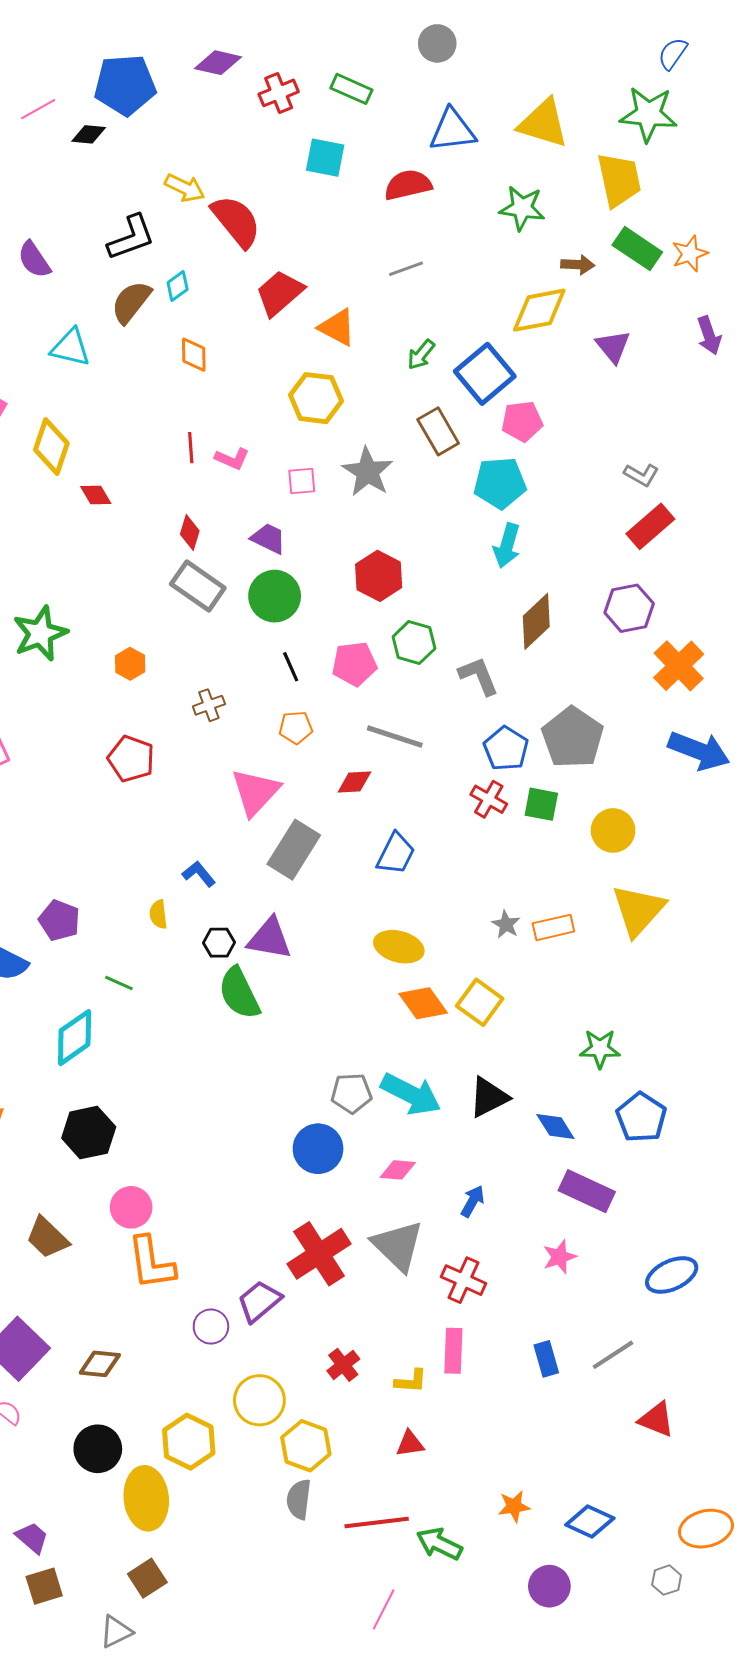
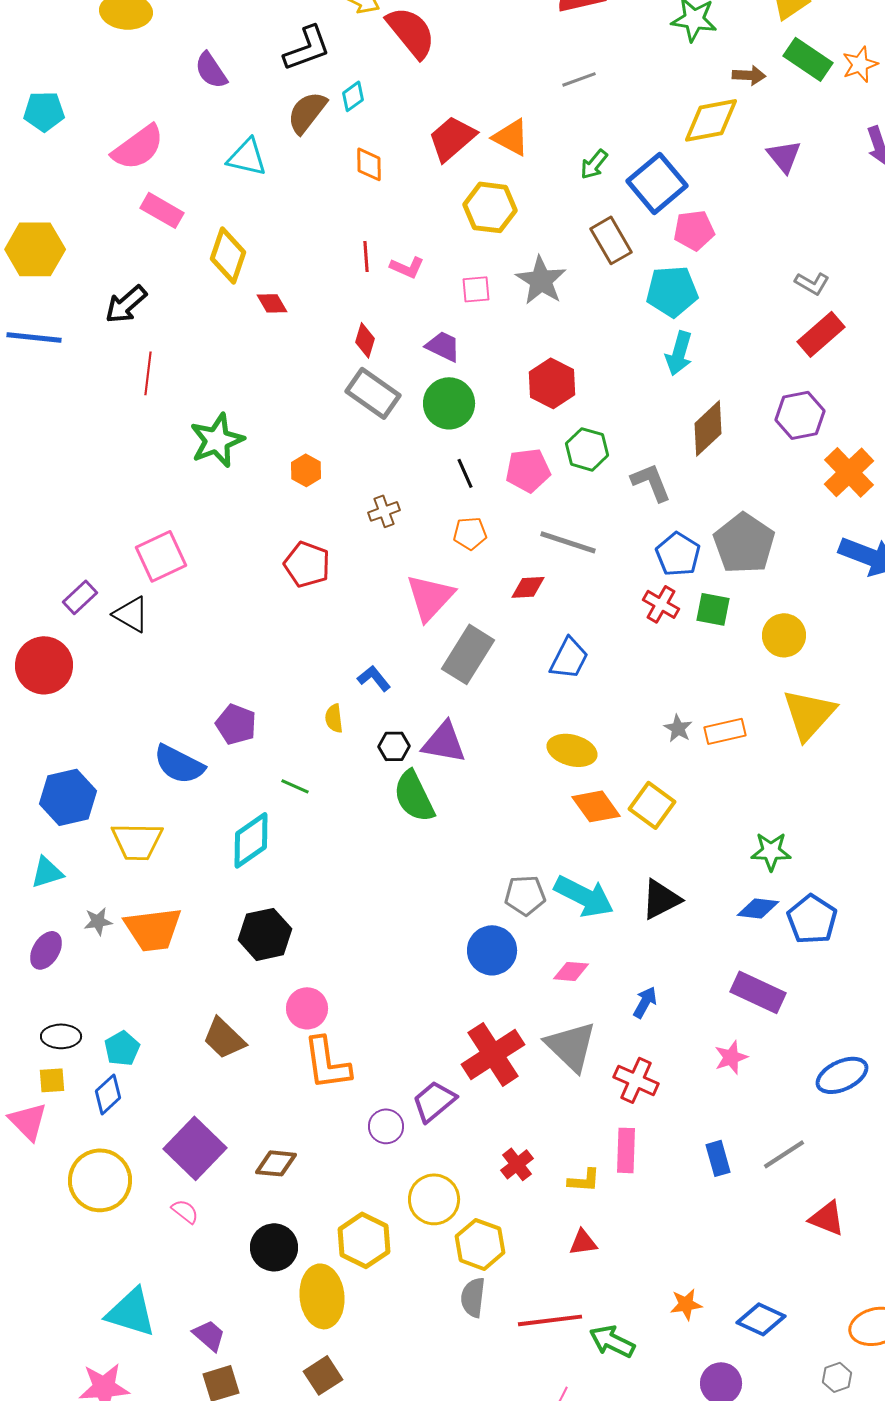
red trapezoid: (280, 293) -> (452, 138), moved
blue diamond: (555, 1126) -> (758, 908), moved, turned -51

